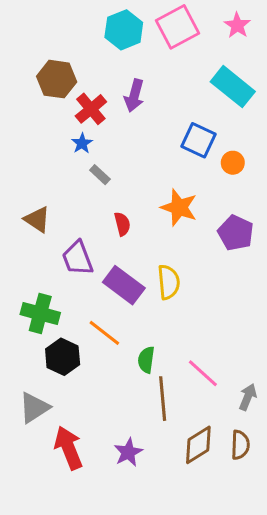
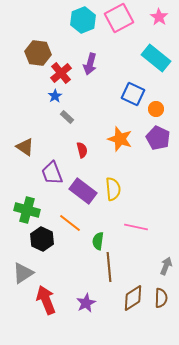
purple pentagon: (236, 233) -> (158, 138), moved
pink line: (203, 373) -> (136, 227), moved, turned -30

